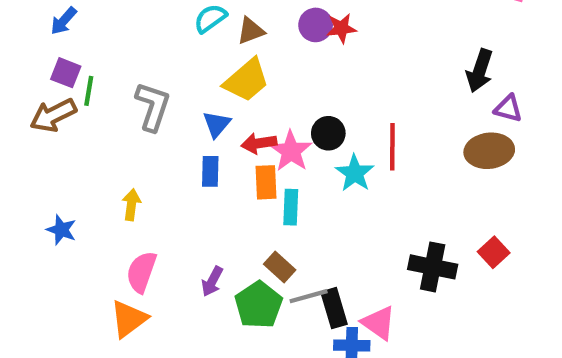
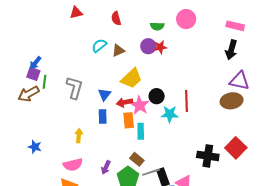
blue arrow: (64, 21) -> (35, 63), moved
black arrow: (480, 71) -> (231, 50), moved
yellow trapezoid: (246, 80) -> (131, 78), moved
purple triangle: (508, 108) -> (239, 81), size x1.5
cyan star: (355, 173) -> (170, 114), turned -30
yellow arrow: (131, 205) -> (79, 136), moved
red square: (494, 252) -> (236, 148), size x1.5
pink semicircle: (141, 272) -> (73, 165), turned -120

